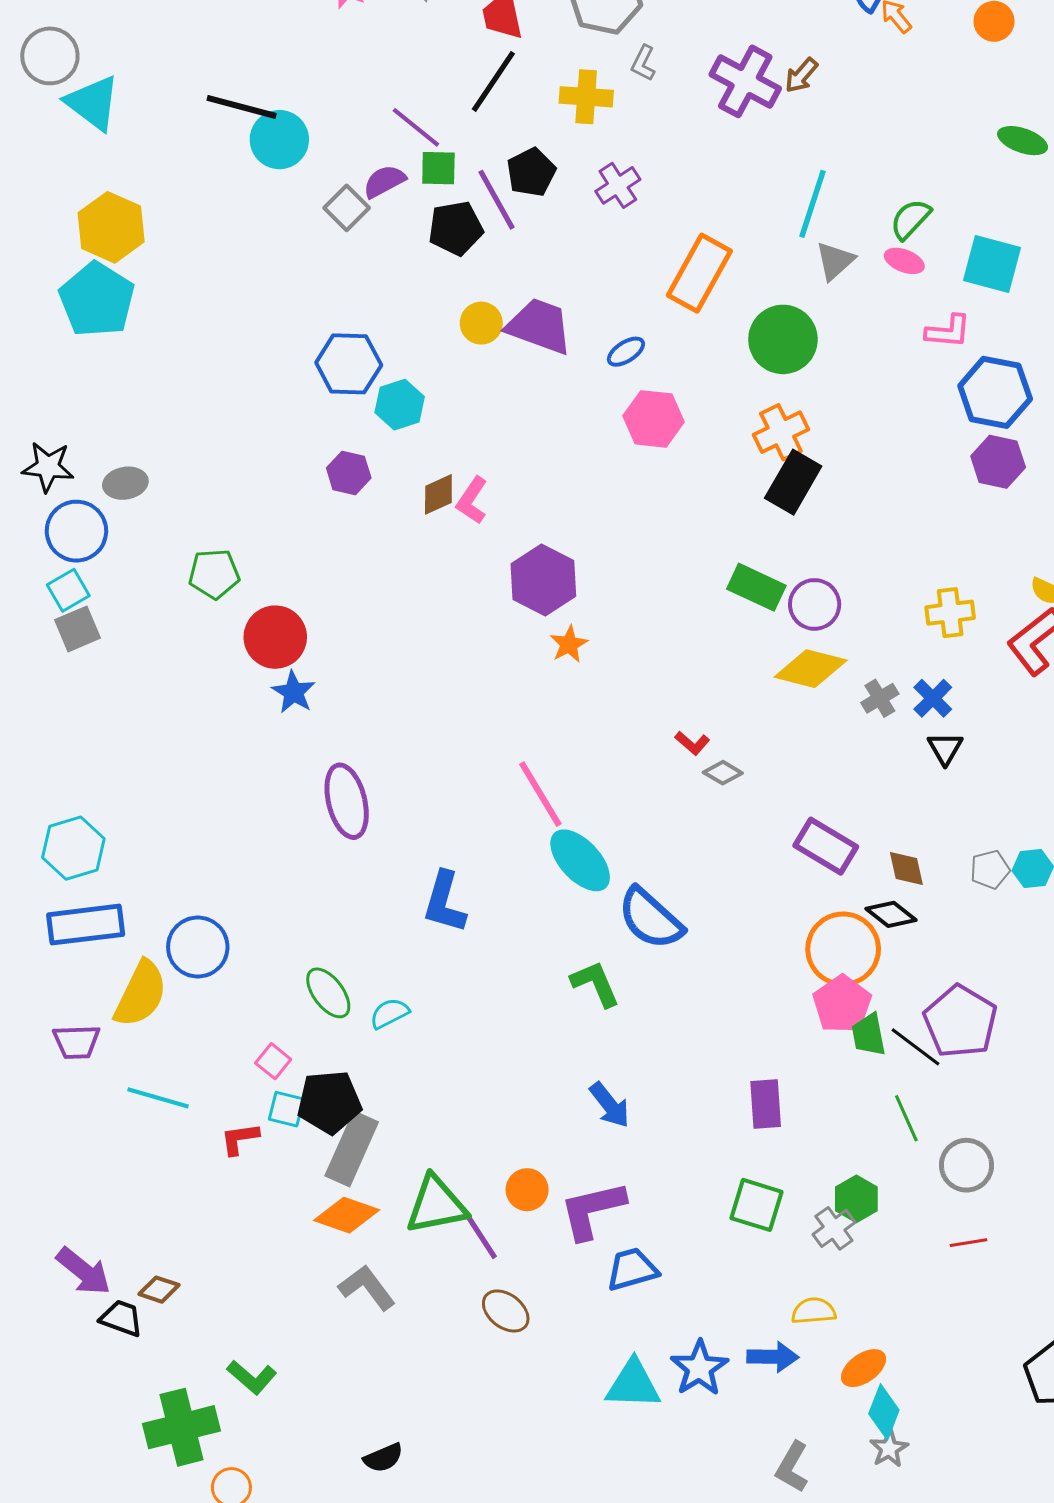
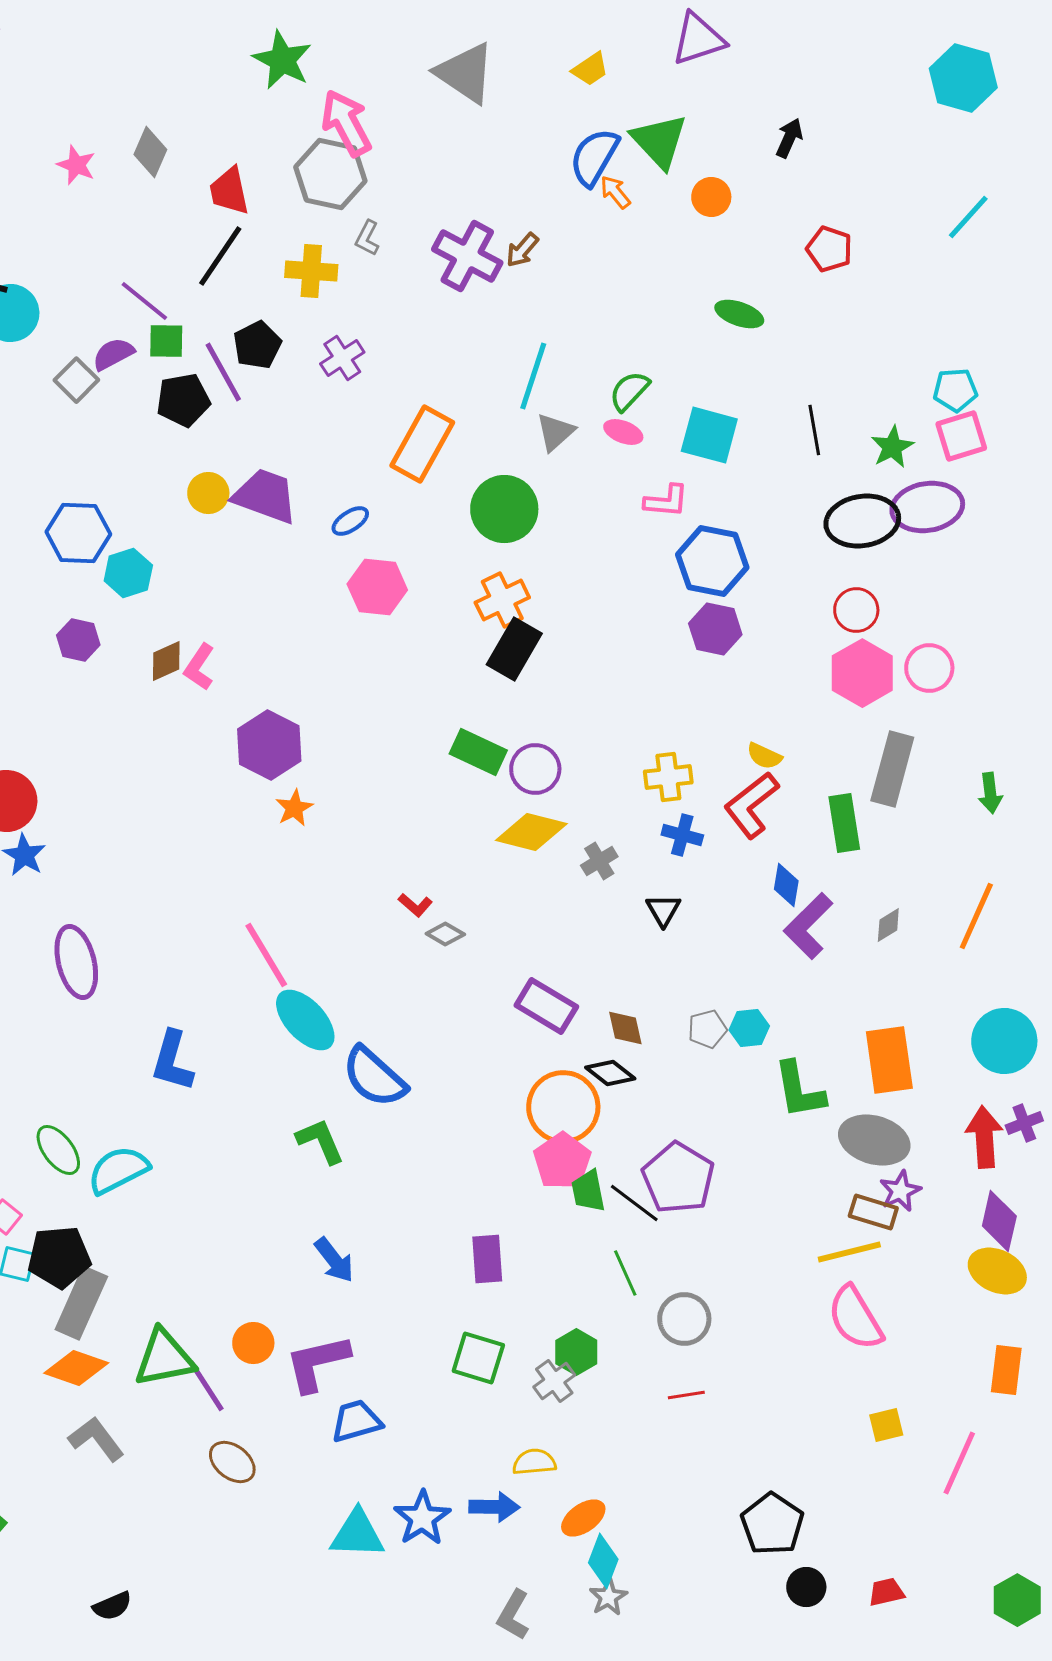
blue cross: (933, 698) -> (682, 835), moved, turned -30
cyan semicircle: (389, 1013) -> (118, 1170), size x1.6

